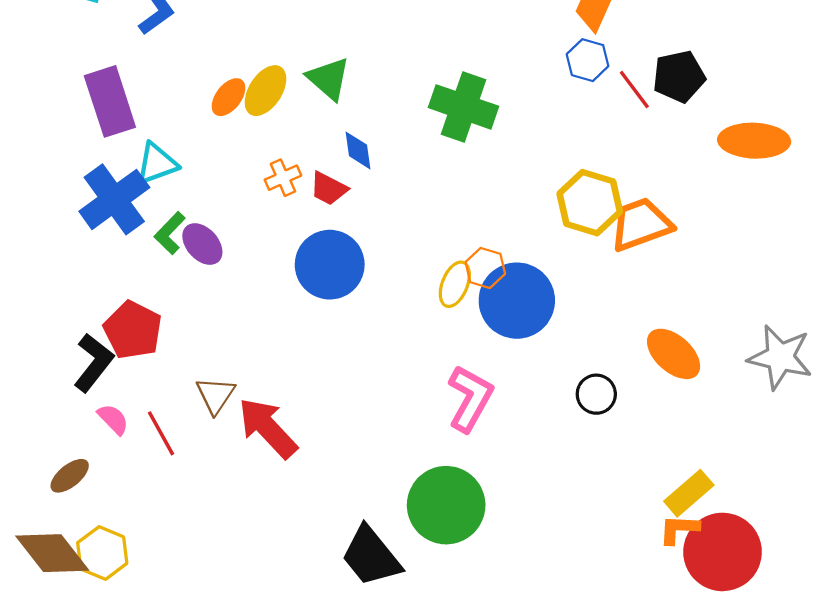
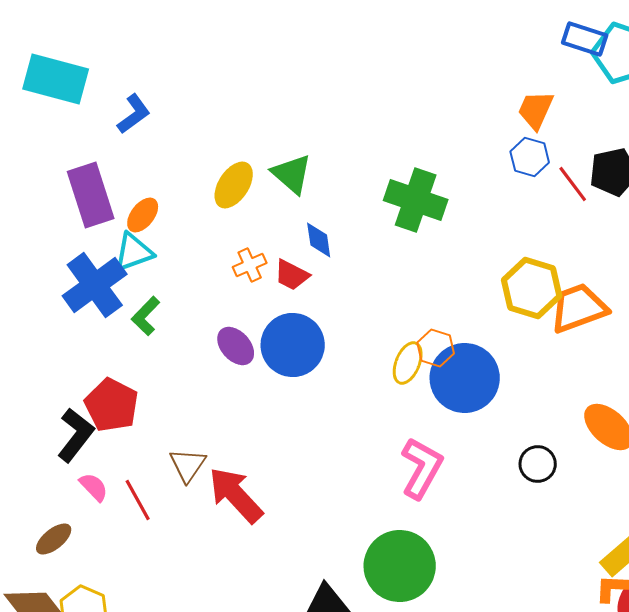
orange ellipse: (229, 97) -> (143, 215), moved
purple ellipse: (202, 244) -> (236, 346), moved

